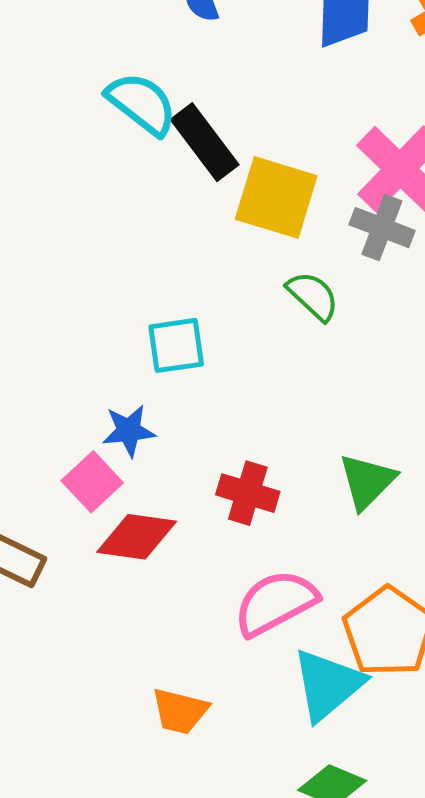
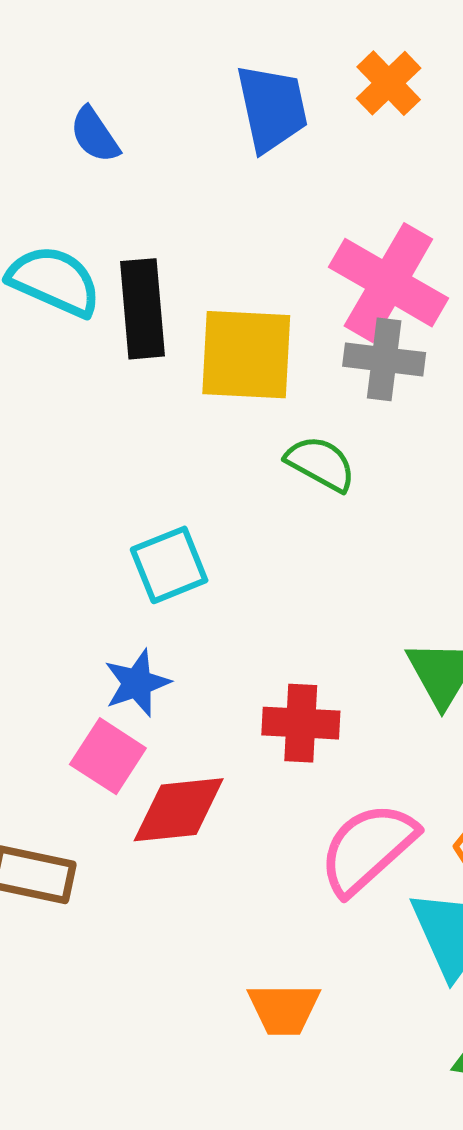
black rectangle: (205, 142) -> (142, 309), turned 46

